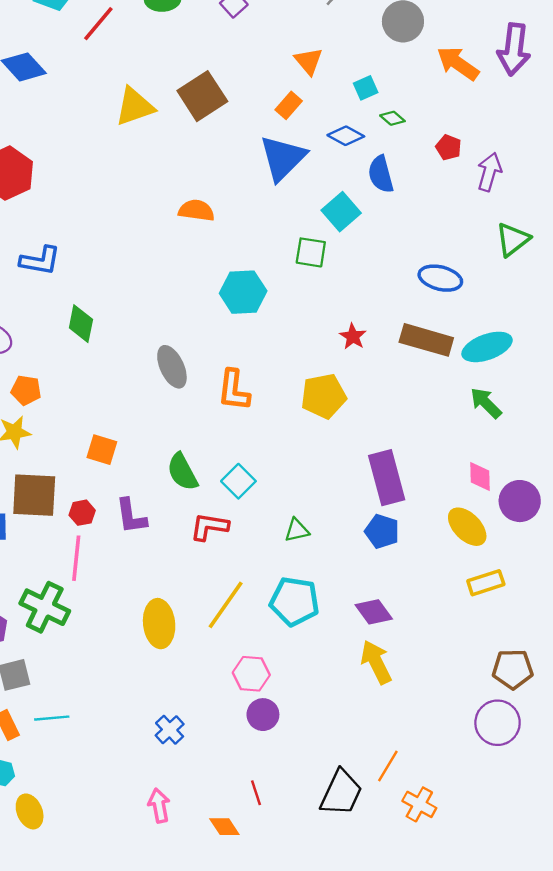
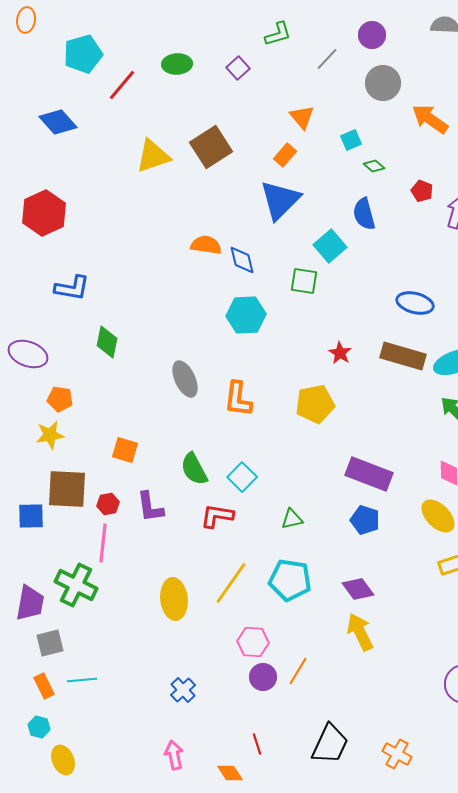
blue diamond: (346, 136) -> (242, 260), moved, turned 48
purple rectangle: (387, 478) -> (369, 474), turned -54
orange line: (388, 766) -> (298, 671), moved

